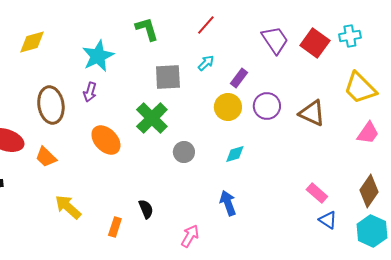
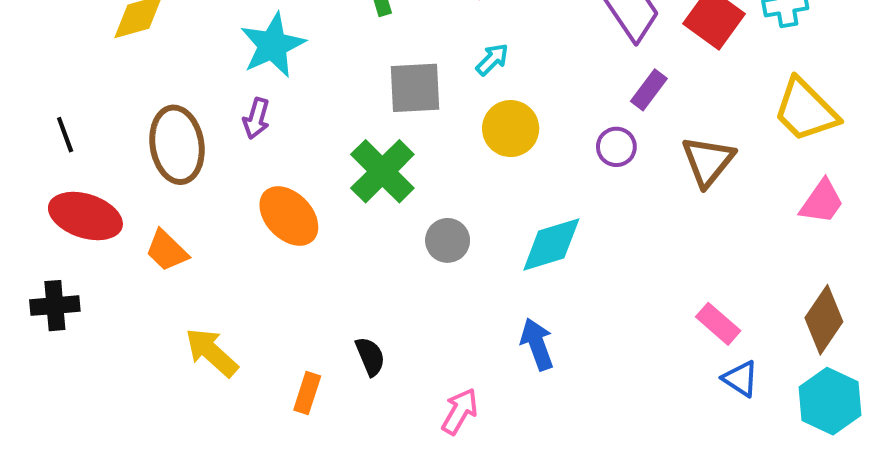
purple rectangle: (239, 78) -> (649, 90), moved
purple circle: (267, 106) -> (616, 147), size x0.7
yellow circle: (228, 107) -> (511, 129), moved
brown triangle: (312, 113) -> (708, 161), turned 44
cyan diamond: (235, 154) -> (551, 244), size x1.6

